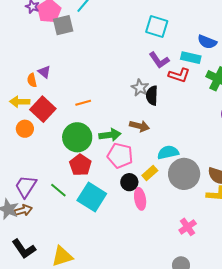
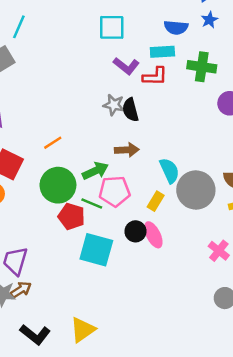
cyan semicircle: (168, 152) -> (169, 171), turned 95
black circle: (129, 182) -> (136, 231), moved
green line: (58, 190) -> (92, 203), moved

